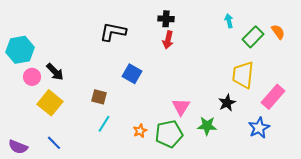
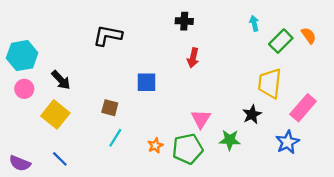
black L-shape: (113, 32) -> (108, 36), moved
red arrow: (168, 40) -> (193, 58), moved
blue square: (132, 74) -> (146, 82), turned -30
pink circle: (32, 77) -> (24, 89), moved

